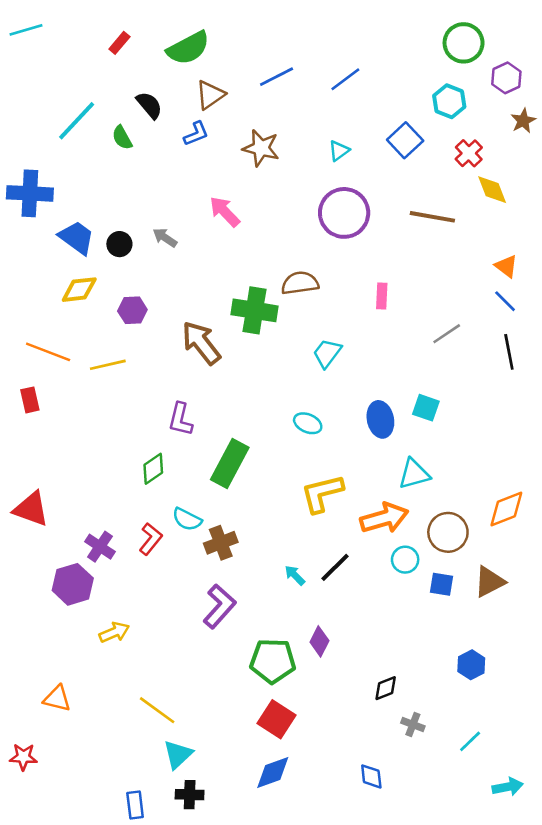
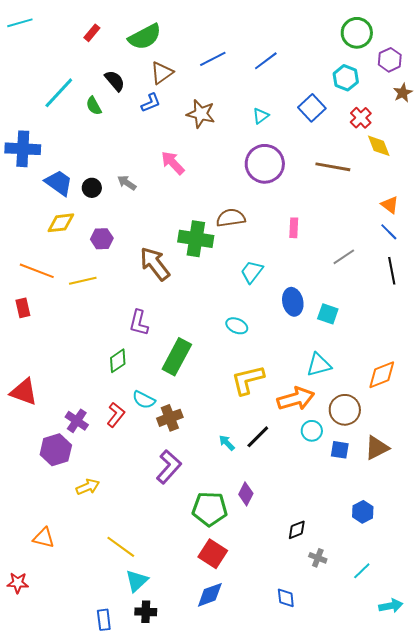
blue ellipse: (380, 419) -> (293, 302), moved
orange diamond: (506, 509) -> (382, 375), moved

